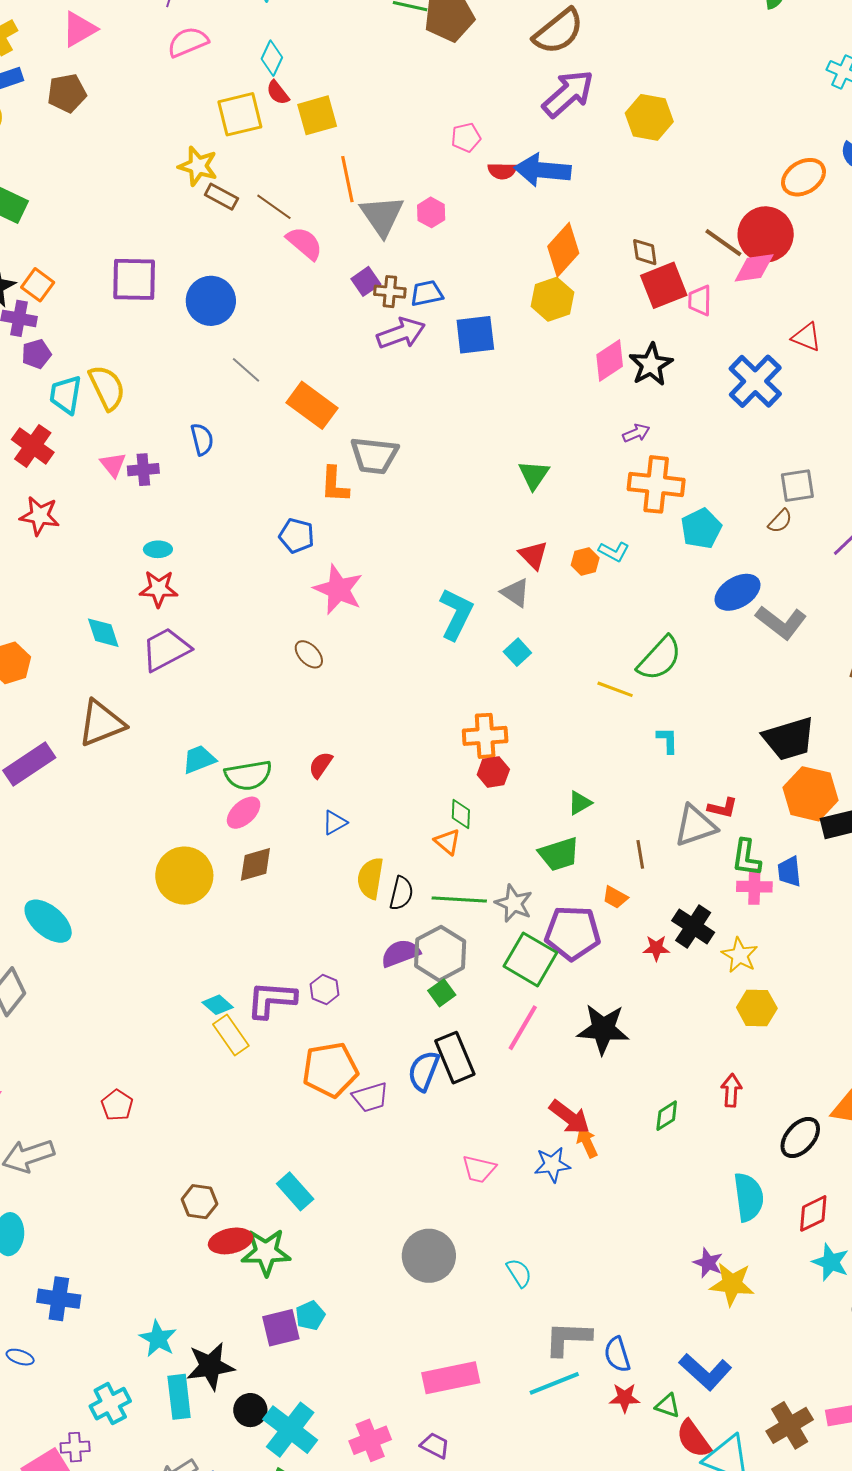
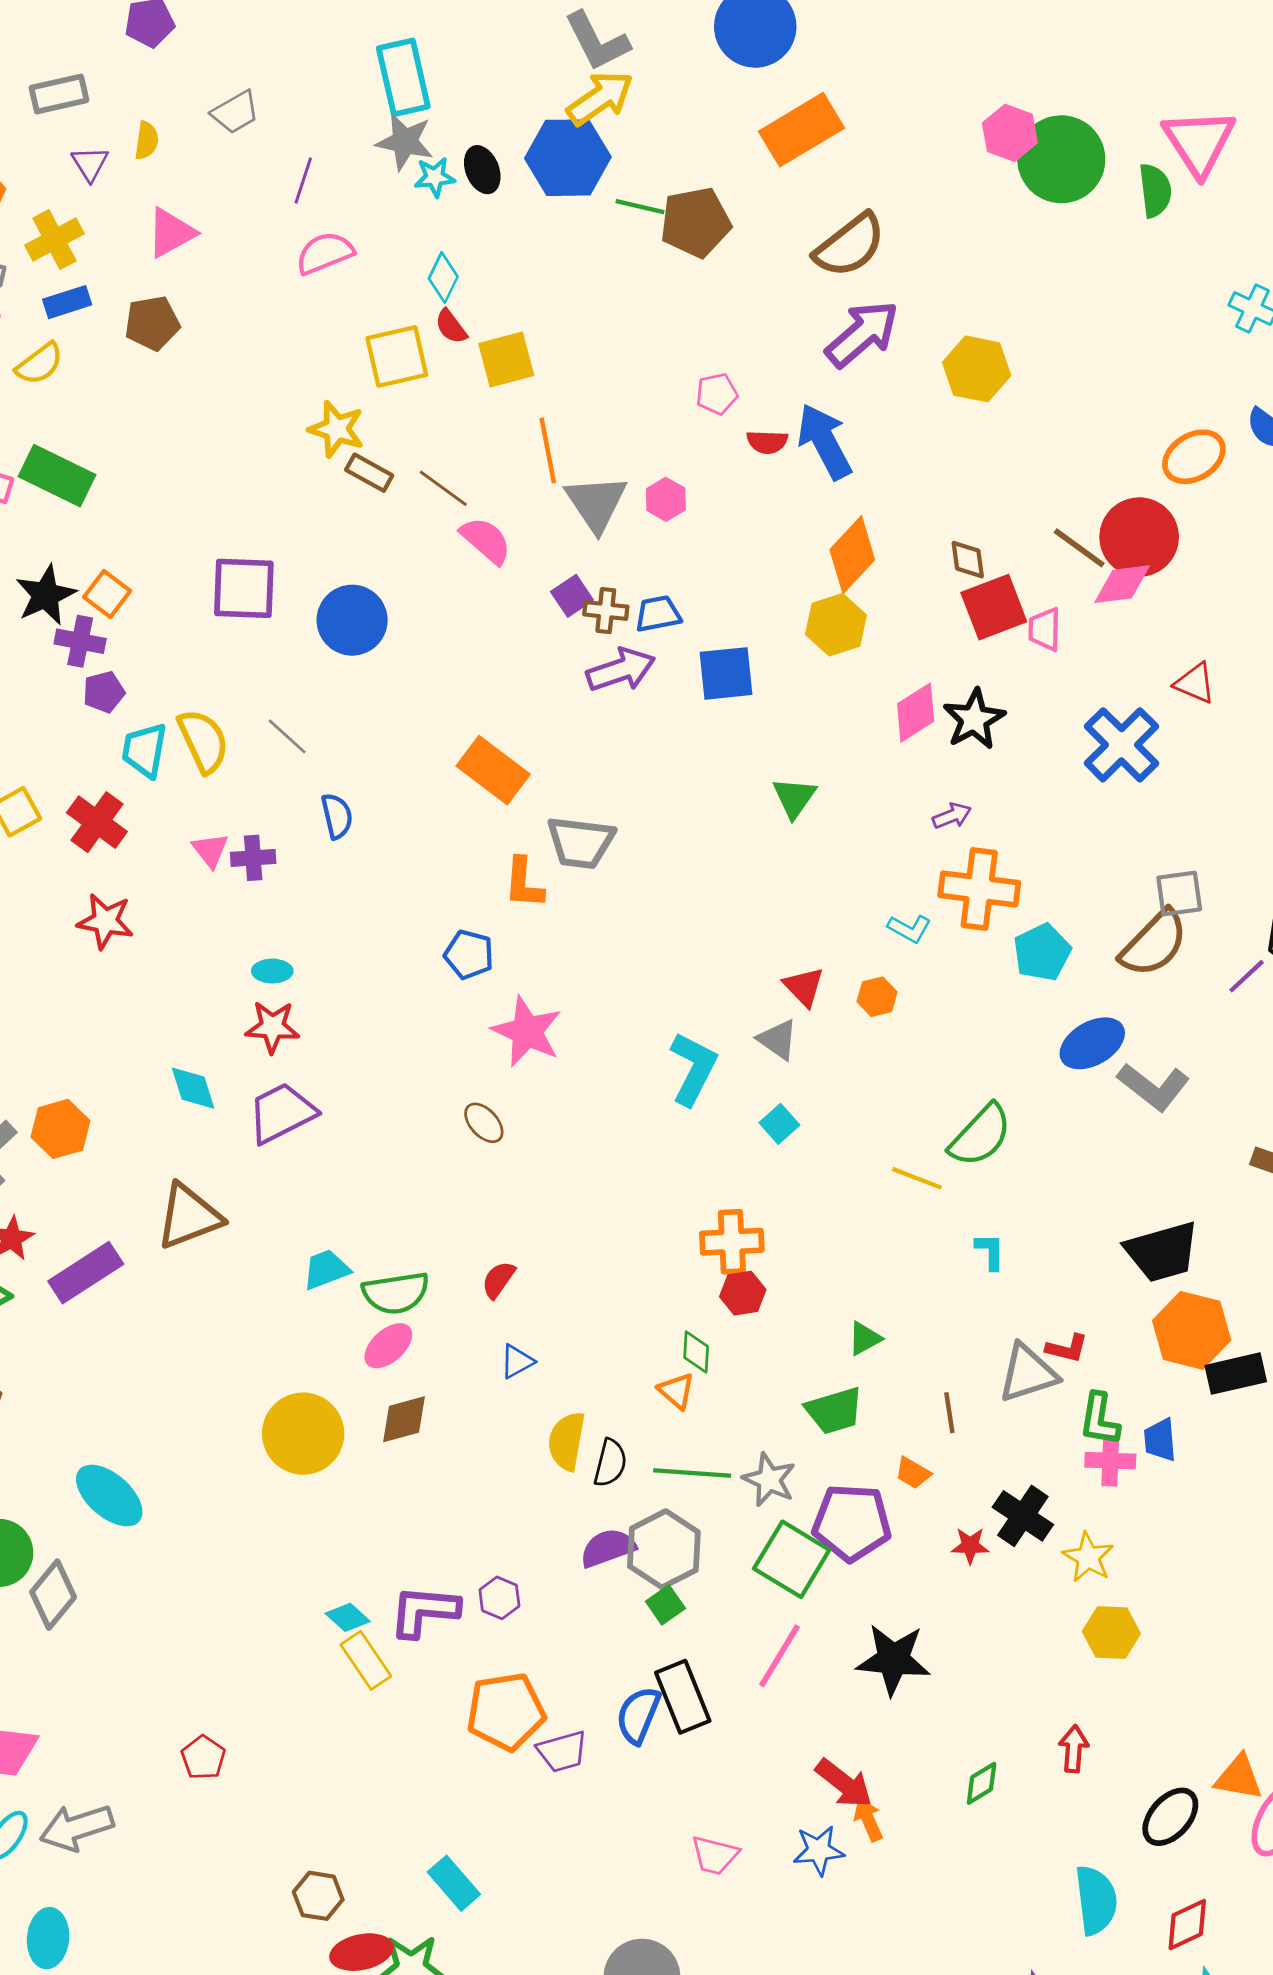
blue arrow: (543, 170) -> (825, 442), turned 56
gray line: (246, 370) -> (287, 736), moved
green triangle: (534, 475) -> (794, 798), moved
brown semicircle: (780, 521) -> (1154, 943), size x2.0
cyan L-shape: (614, 552) -> (909, 929), moved

